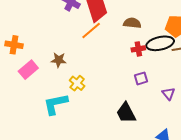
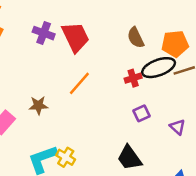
brown semicircle: (132, 23) -> (136, 38), moved, turned -114
orange line: (91, 30) -> (79, 83), moved
yellow cross: (77, 83) -> (66, 157), moved

